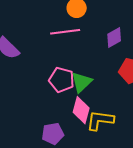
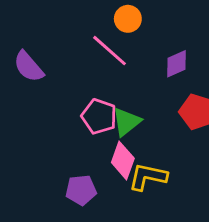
pink line: (65, 32) -> (110, 51), turned 44

